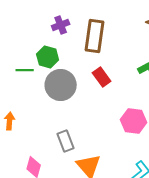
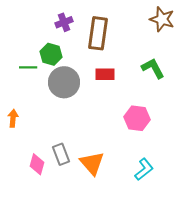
red rectangle: (102, 77) -> (105, 74), turned -54
gray rectangle: (66, 141) -> (61, 154), moved

